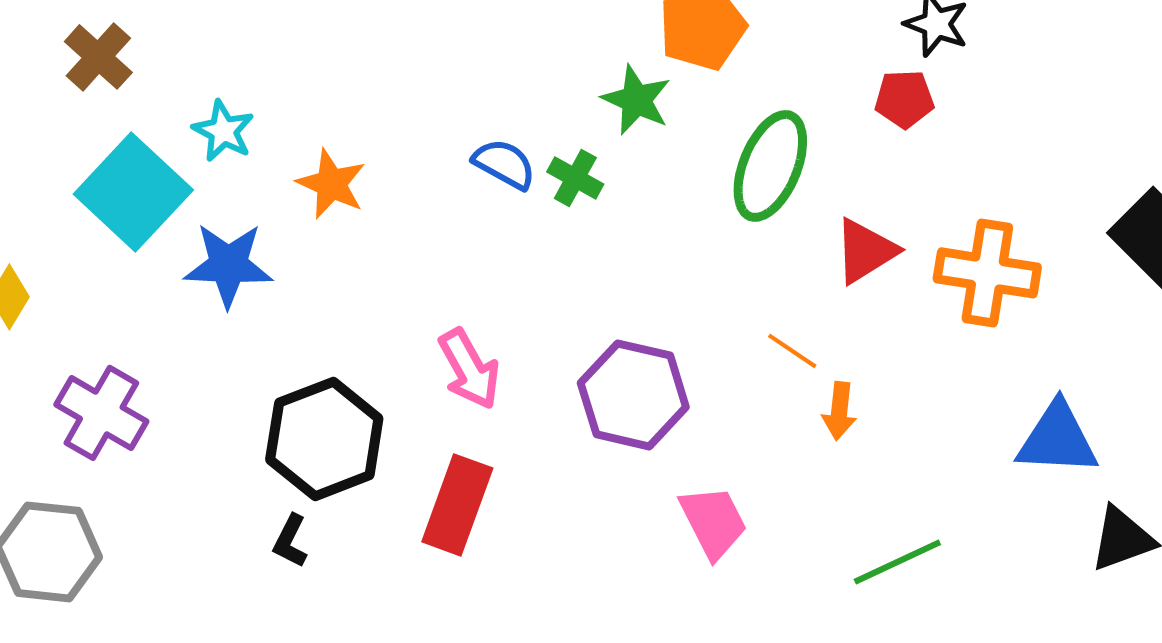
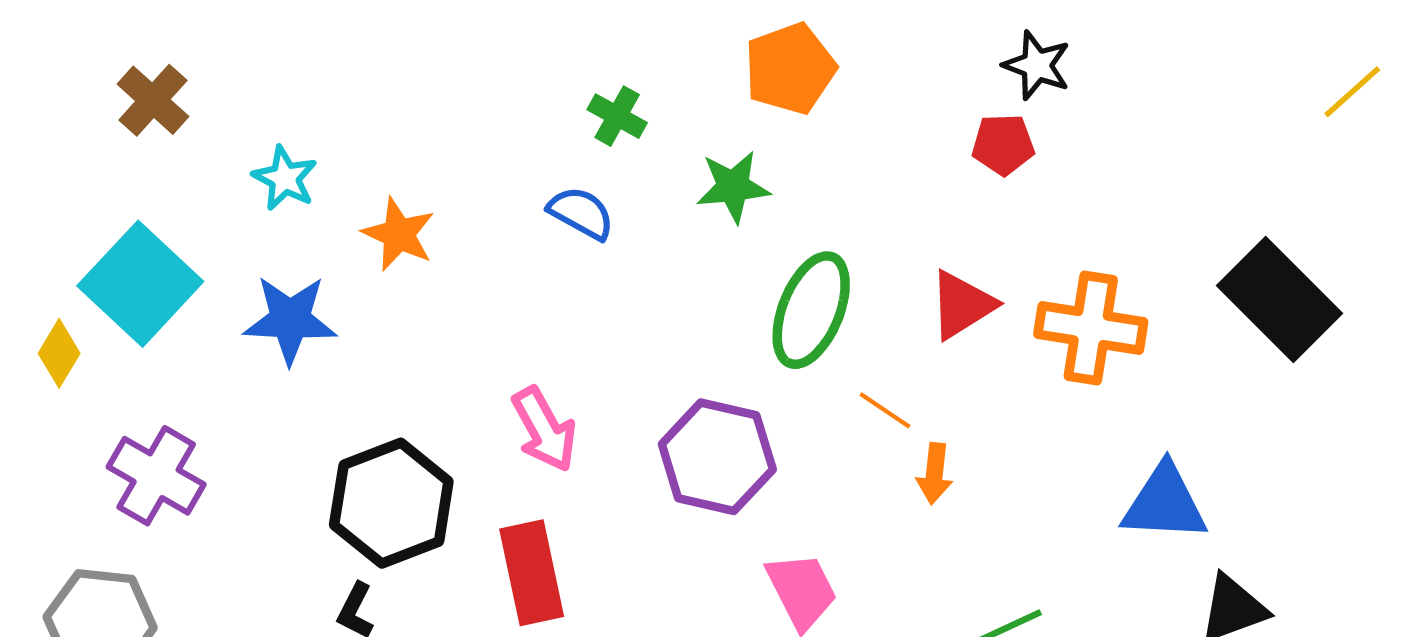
green star: (636, 100) -> (733, 187), moved, turned -30
green ellipse: (770, 166) -> (811, 310), moved
green cross: (575, 178) -> (617, 116), moved
cyan square: (133, 192) -> (140, 284), moved
red rectangle: (457, 505) -> (532, 573), turned -32

